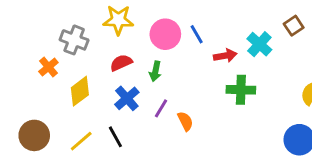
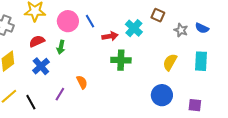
brown square: (294, 26) -> (158, 15), turned -32
purple line: (161, 108) -> (60, 94), moved
black line: (115, 137) -> (31, 102), moved

